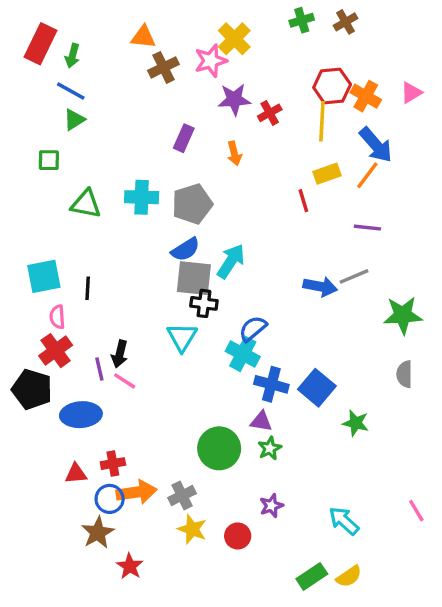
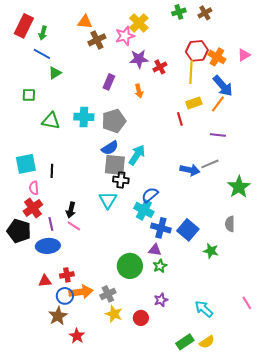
green triangle: (74, 120) -> (55, 73), moved
green star: (403, 315) -> (239, 187), turned -30
purple line: (99, 369) -> (51, 224), moved
gray semicircle: (405, 374) -> (230, 224), moved

